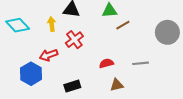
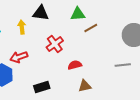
red cross: (74, 40) -> (55, 44), moved
gray line: (141, 63) -> (123, 65), moved

